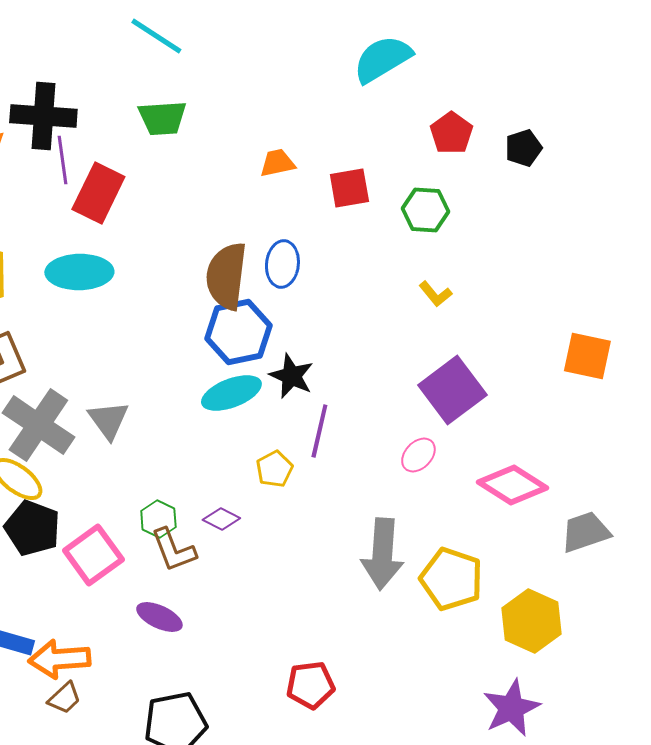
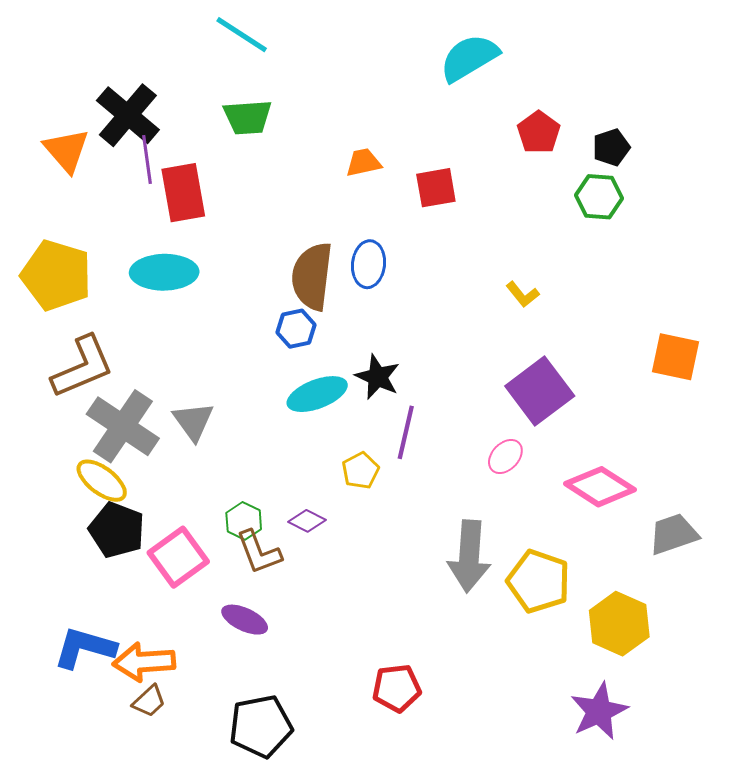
black cross: (43, 116) -> (128, 115), turned 36
red rectangle: (98, 193) -> (183, 193), turned -36
green hexagon: (425, 210) -> (599, 197), moved
blue hexagon: (238, 332) -> (296, 329), moved, size x0.6

